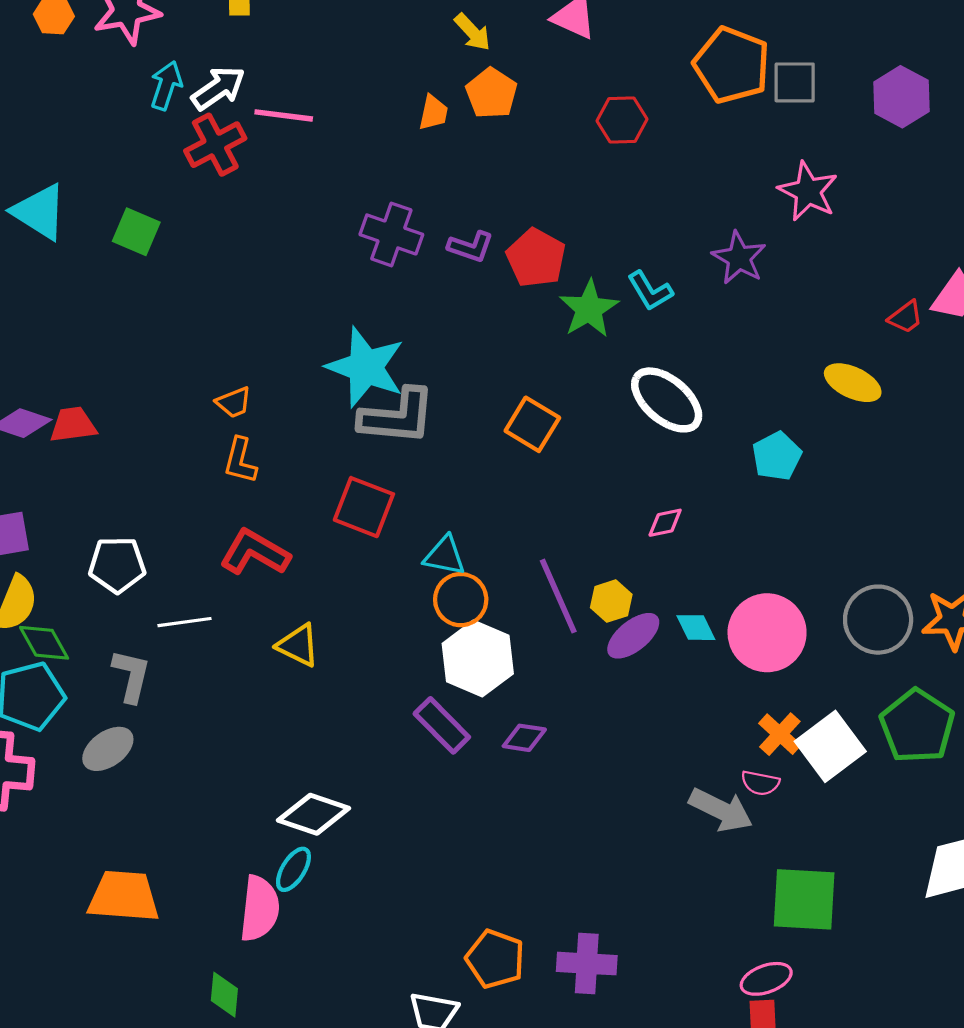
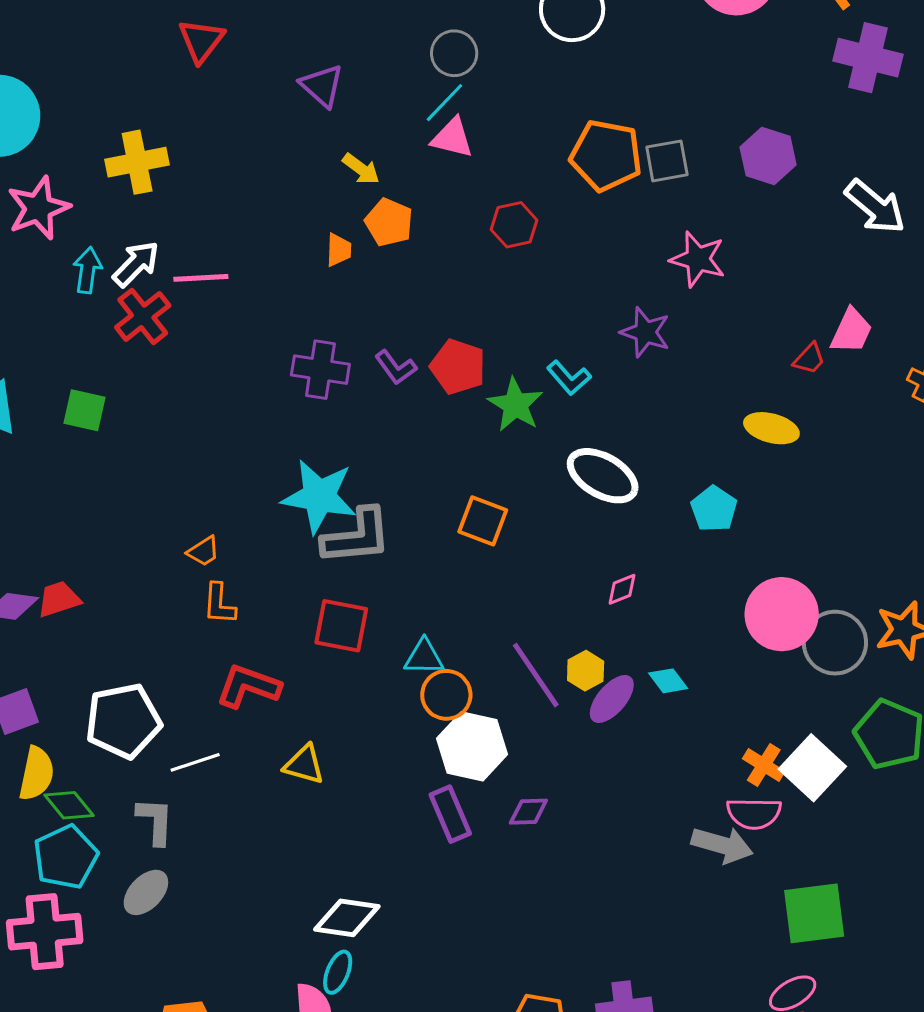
purple L-shape: (471, 247) -> (396, 367), turned 45
white pentagon: (117, 565) -> (123, 721), size x1.4
pink circle: (767, 633) -> (782, 614), moved
purple rectangle: (442, 725) -> (450, 814), turned 32
pink semicircle: (760, 783) -> (754, 813), size x1.5

